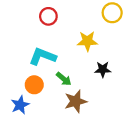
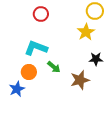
yellow star: (87, 41) -> (86, 32), moved, turned -30
black star: (103, 69) -> (96, 59), moved
brown star: (76, 101) -> (80, 80), moved

